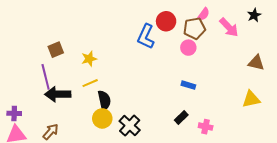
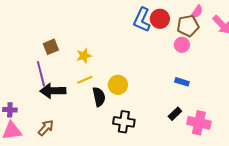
blue L-shape: (146, 36) -> (142, 20), moved
yellow circle: (102, 118) -> (118, 85), moved
black cross: (130, 126) -> (124, 122), turned -35
pink cross: (206, 127) -> (199, 123), size x1.6

